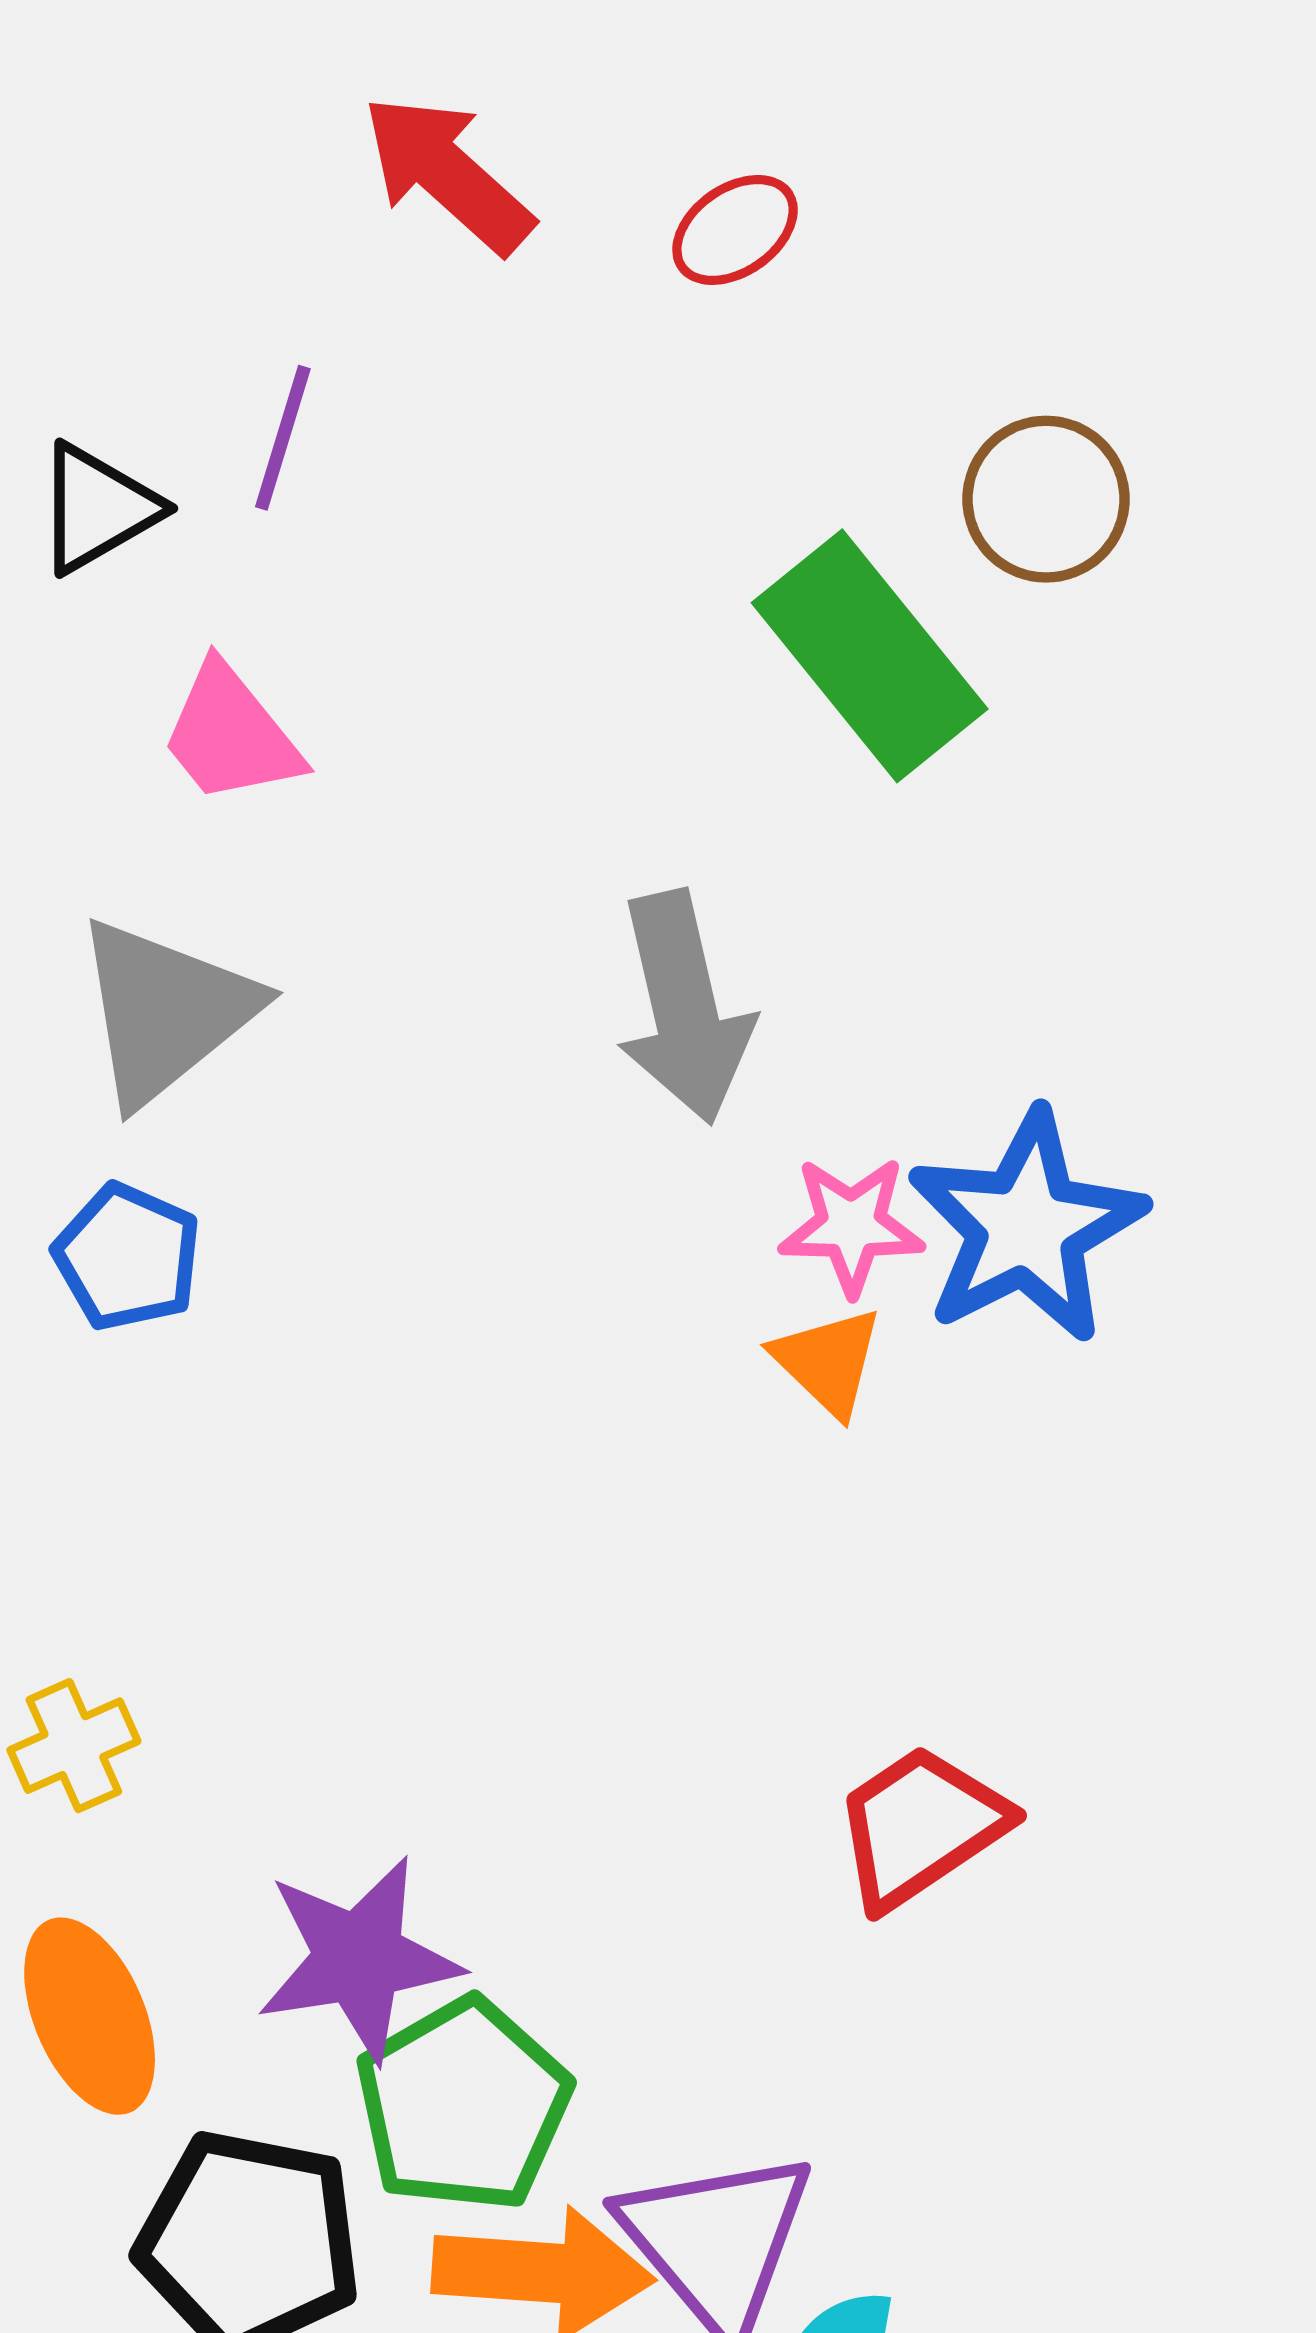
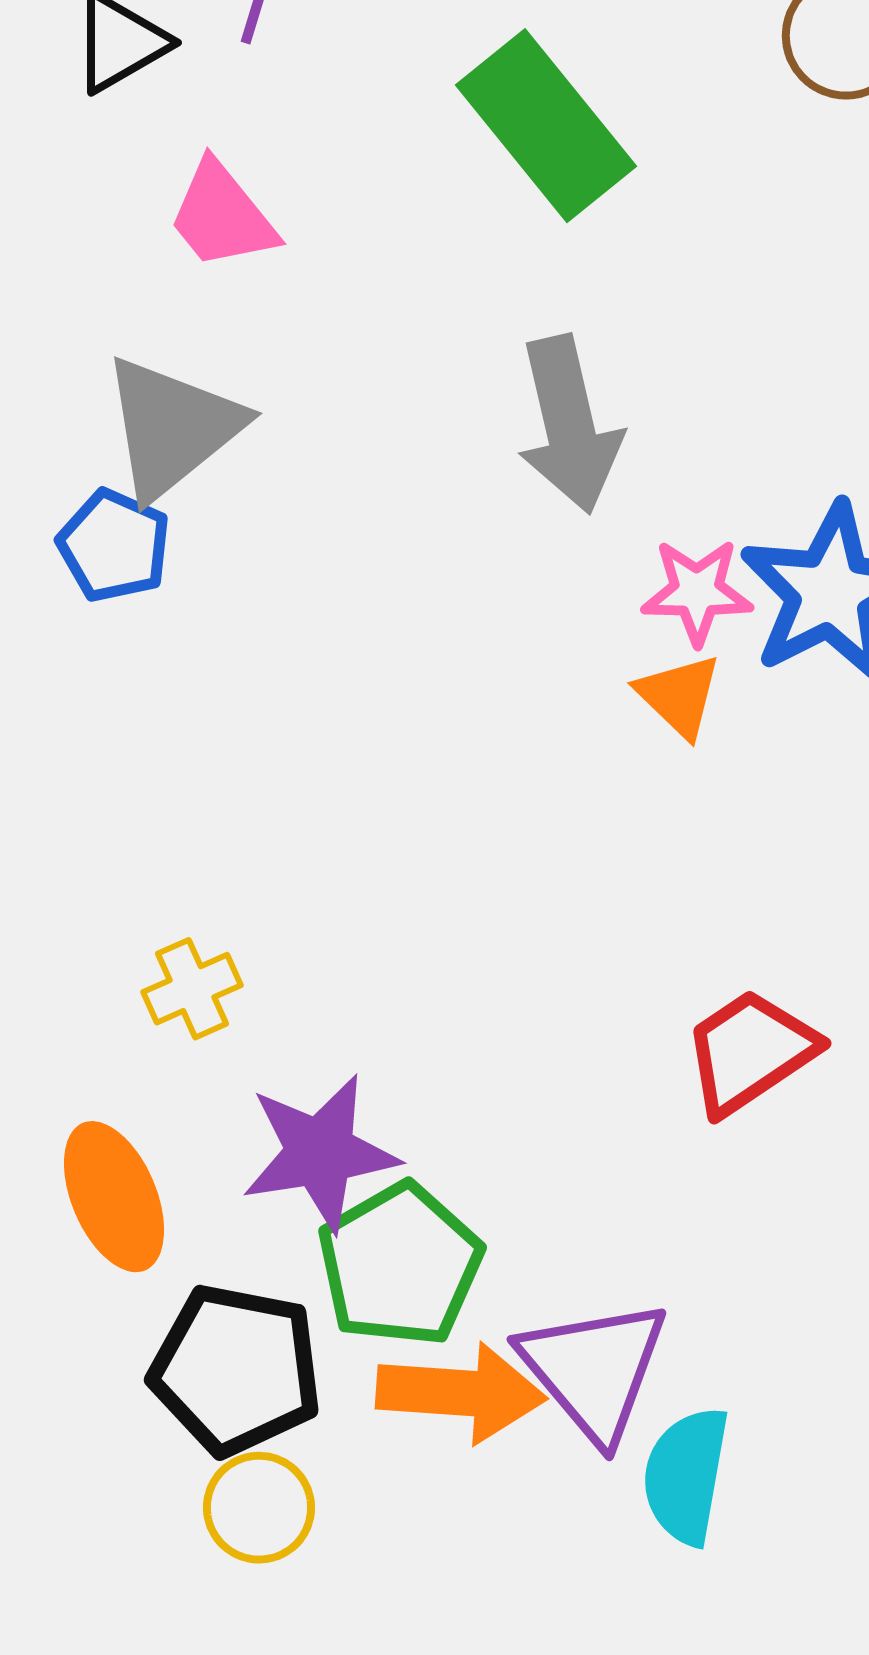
green rectangle: (870, 656) -> (546, 126), moved
blue pentagon: (127, 1257) -> (114, 546), moved
yellow cross: (74, 1746) -> (192, 989), moved

